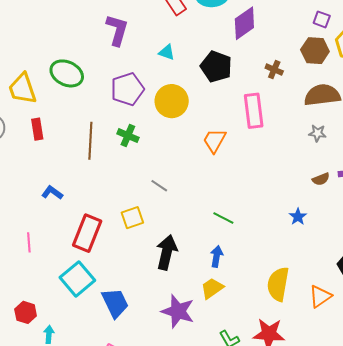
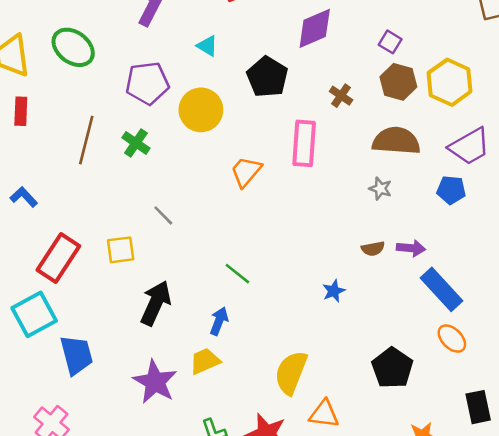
purple square: (322, 19) -> (390, 42), moved
orange triangle: (320, 296) -> (324, 414), moved, turned 30

